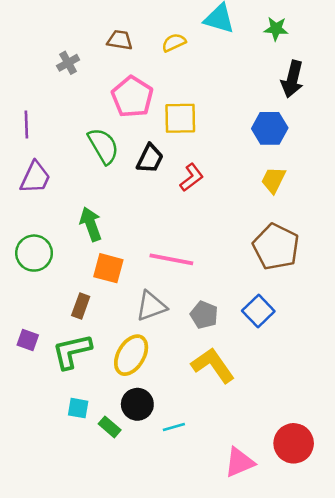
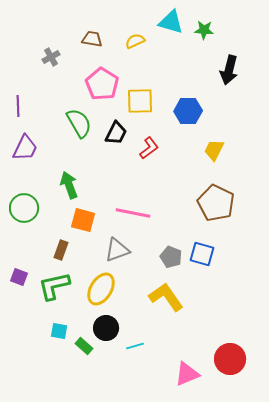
green star: (276, 29) -> (204, 30), moved
blue hexagon: (270, 128) -> (188, 111), moved
blue square: (258, 311) -> (202, 254), turned -30
gray pentagon: (204, 315) -> (171, 257), moved

